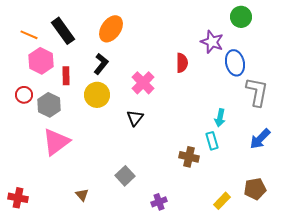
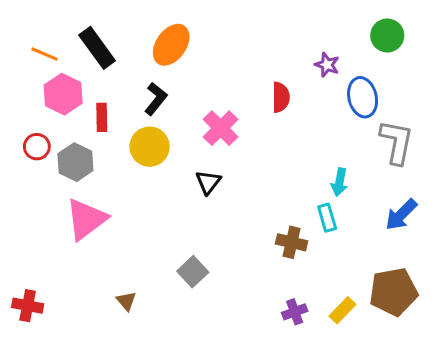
green circle: (241, 17) -> (387, 36), moved
purple star: (212, 42) -> (327, 65), size x0.7
brown pentagon: (255, 189) -> (393, 292), size x1.4
purple cross: (159, 202) -> (295, 312), moved

